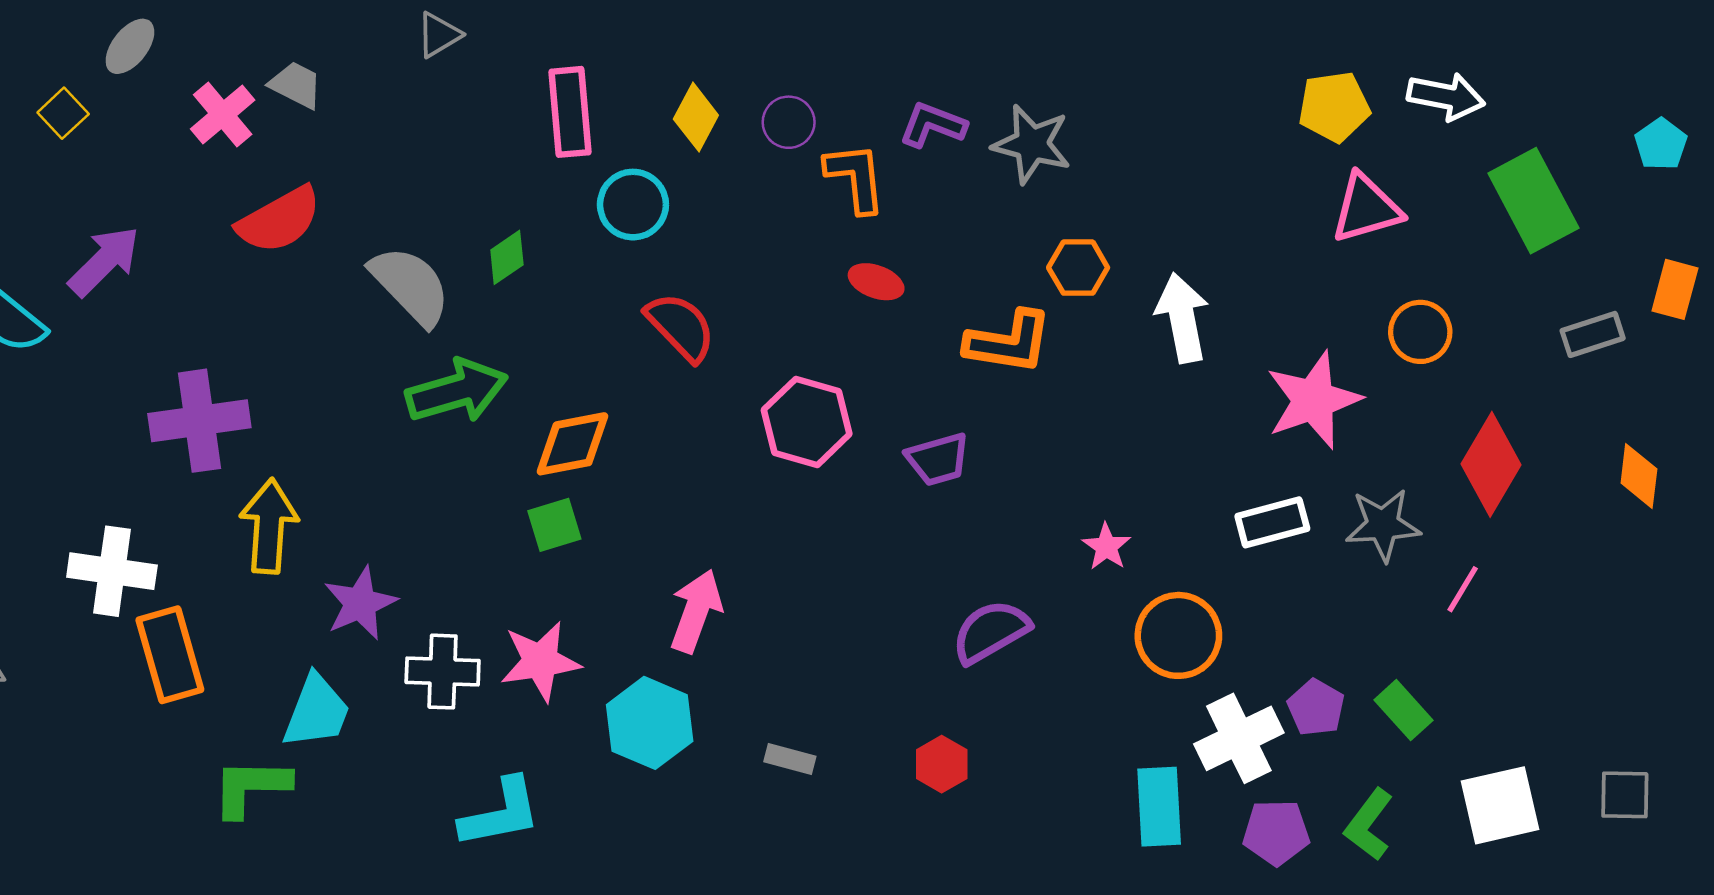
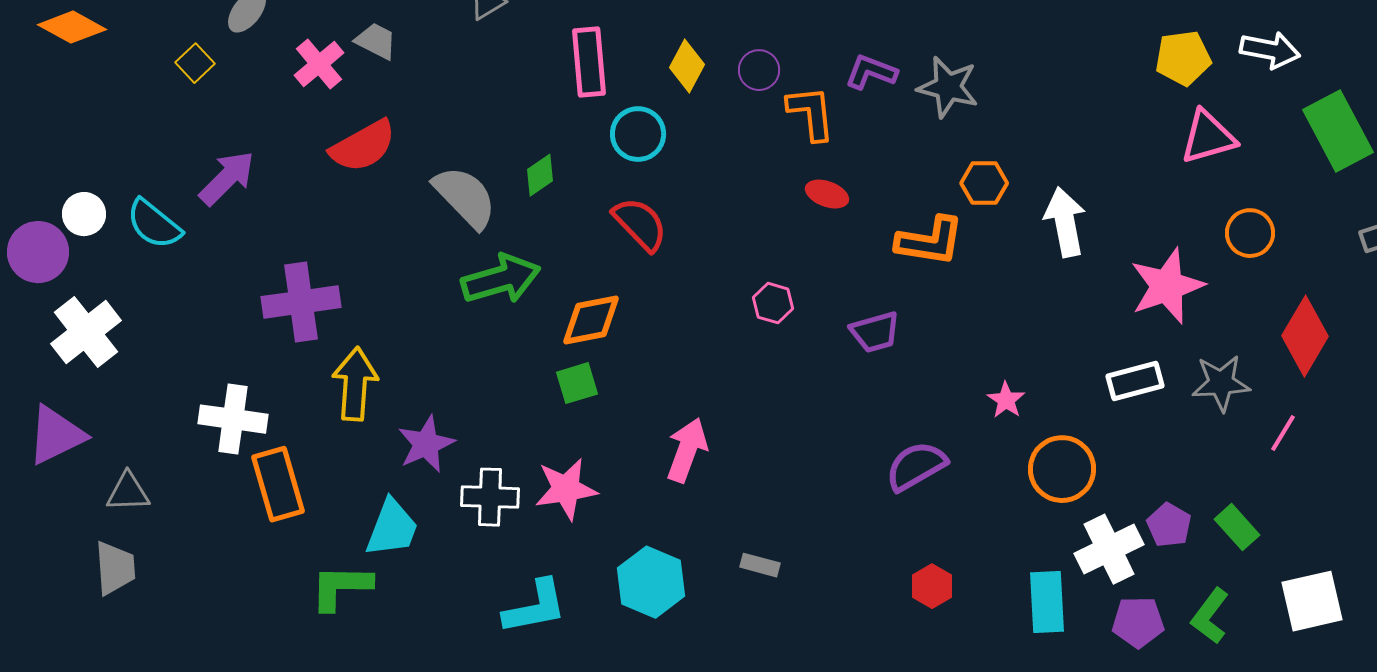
red semicircle: (681, 327) -> (640, 224), moved
pink hexagon: (807, 422) -> (773, 303), size x0.6
cyan hexagon: (650, 723) -> (651, 582), moved
red hexagon: (942, 764) -> (932, 586), moved

